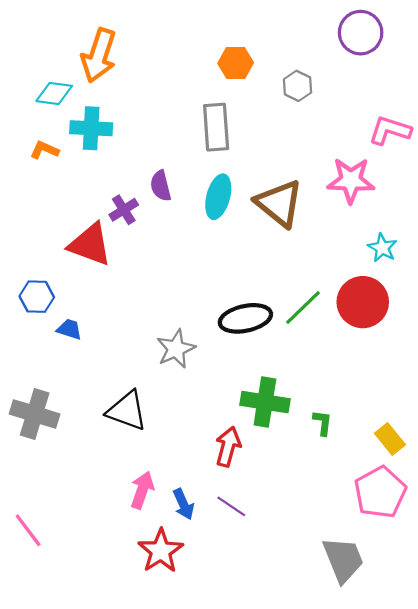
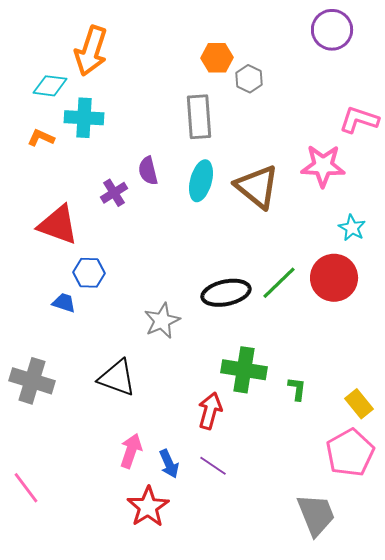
gray hexagon: (298, 86) -> (249, 79), moved
red triangle: (90, 244) -> (58, 225), moved
blue hexagon: (37, 297) -> (89, 273), moved

